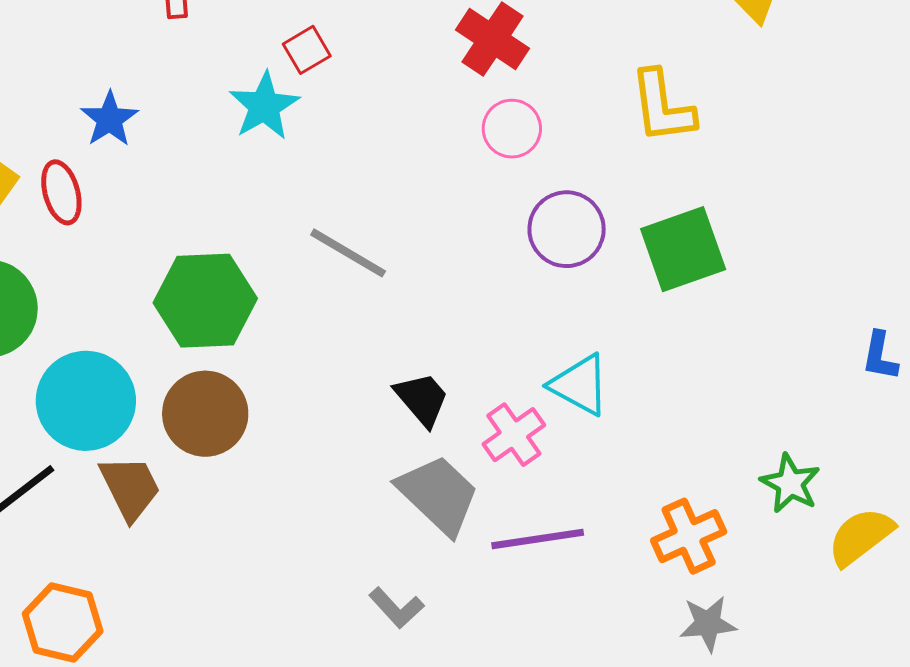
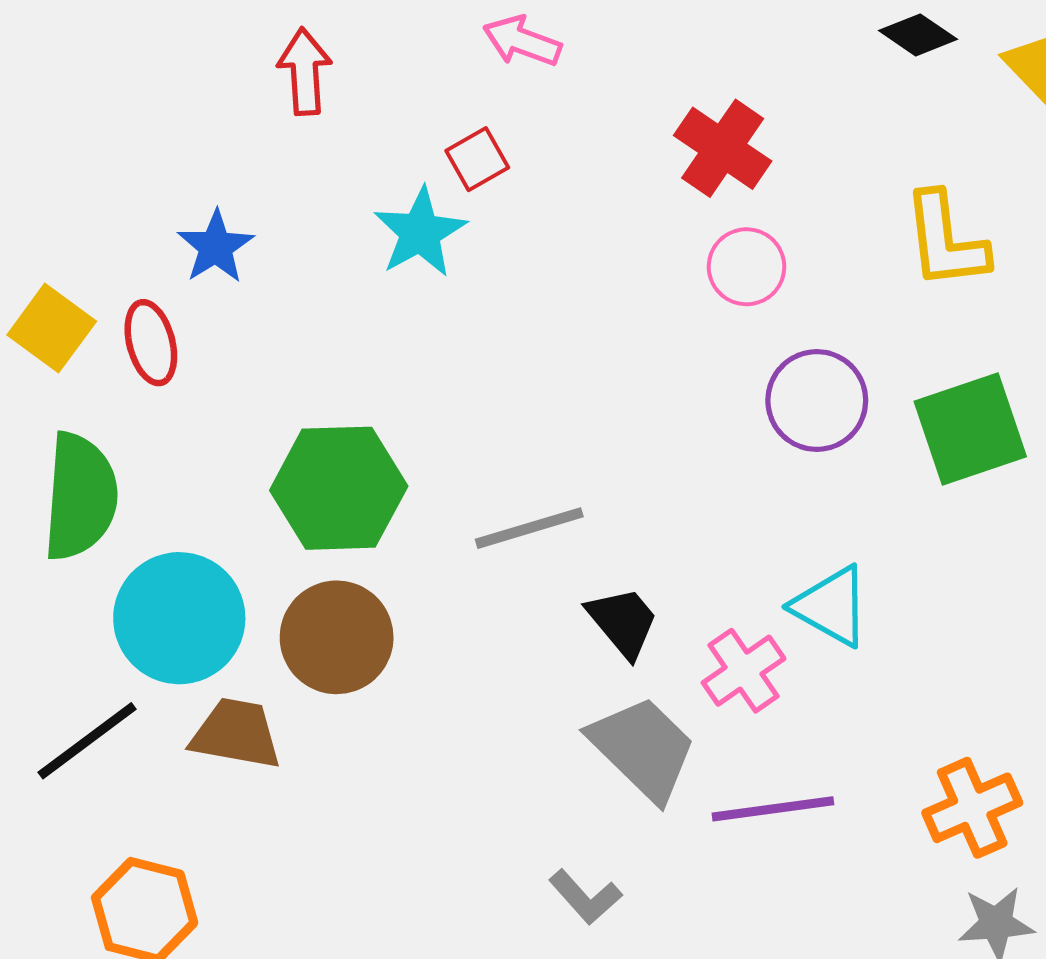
gray line: (348, 253) -> (529, 528), moved, turned -48
brown trapezoid: (130, 488) -> (236, 734), turned -54

